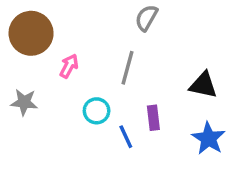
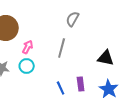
cyan circle: (97, 111) -> (27, 66), moved
purple rectangle: (153, 118) -> (81, 84), moved

